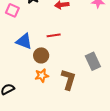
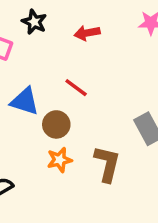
red line: (54, 35) -> (76, 88), turned 48

